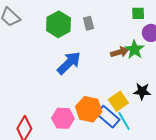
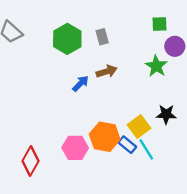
brown arrow: (120, 52) -> (107, 71), moved
blue arrow: (69, 63) -> (81, 84), size x0.6
blue rectangle: (108, 117) -> (127, 145), size x0.7

